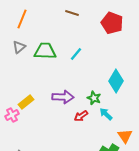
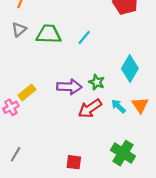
green star: (94, 98) -> (97, 82), moved
red arrow: (81, 116) -> (90, 108), size x1.5
orange triangle: (125, 136) -> (140, 105), moved

